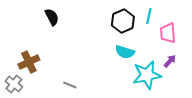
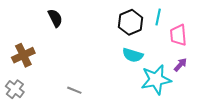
brown cross: (29, 62) -> (23, 55), moved

